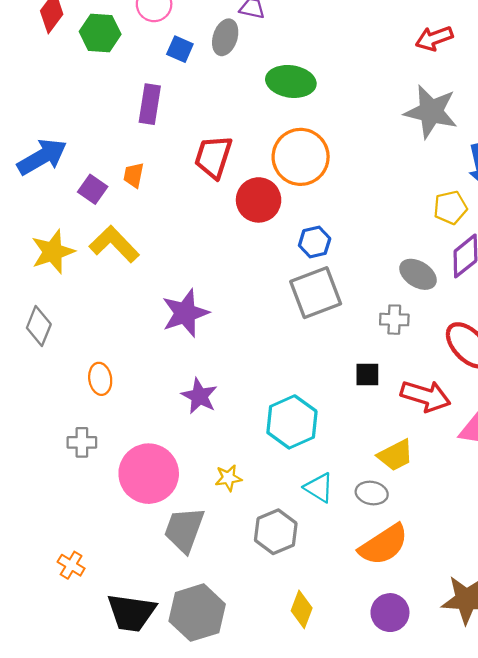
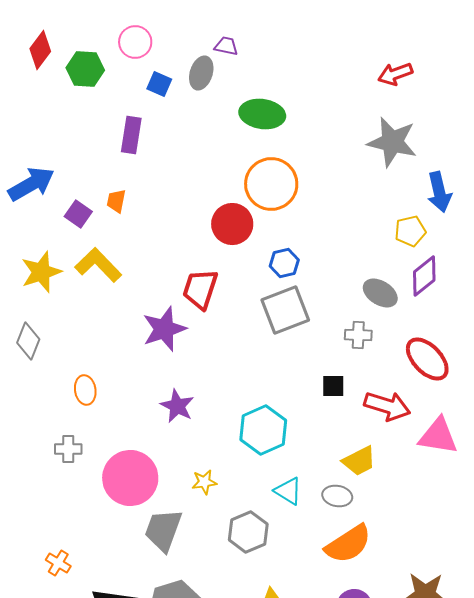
red trapezoid: (213, 157) -> (200, 289), moved

